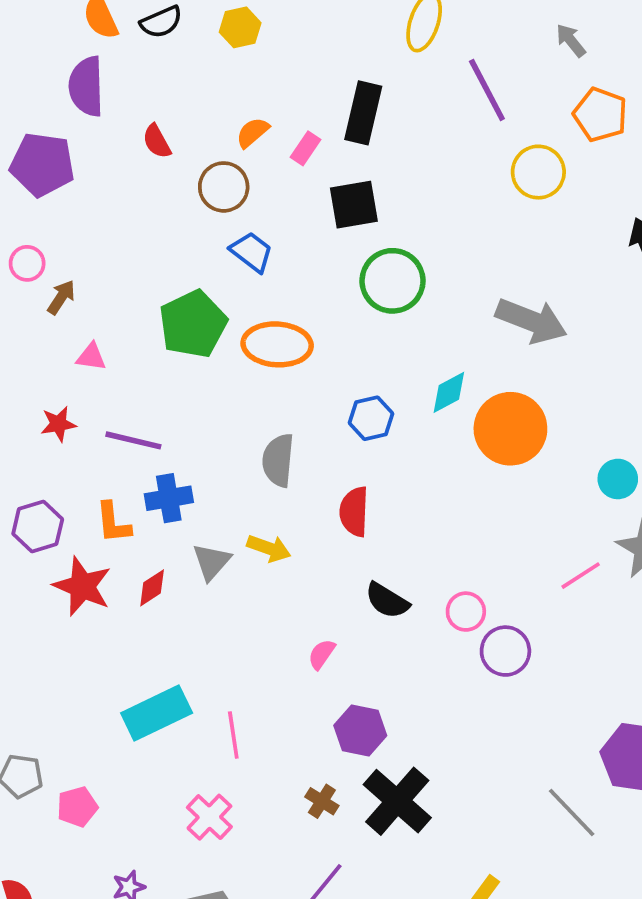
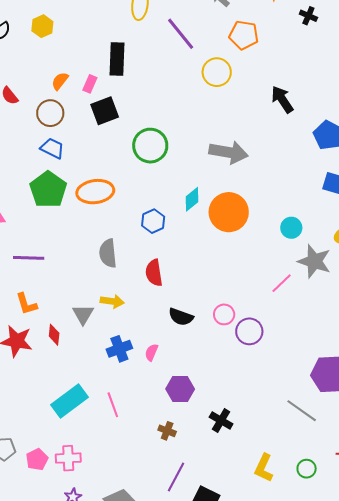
black square: (354, 205) -> (105, 111), moved
blue trapezoid: (252, 252) -> (52, 148), moved
blue cross: (169, 498) -> (119, 349), moved
red diamond: (152, 588) -> (54, 335), turned -40
black cross: (397, 801) -> (221, 421), moved, size x0.6
pink cross: (209, 817) -> (68, 458), moved, turned -35

